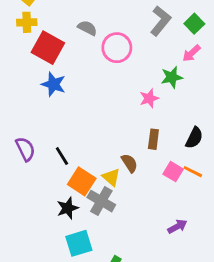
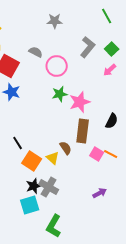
green star: (172, 77) -> (60, 94), moved
pink star: (149, 98) -> (80, 102), size x1.5
black semicircle: (194, 138) -> (112, 121), moved
brown rectangle: (153, 139) -> (83, 131), size x1.6
gray cross: (101, 201) -> (49, 187), moved
black star: (68, 208) -> (34, 186), moved

